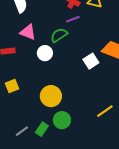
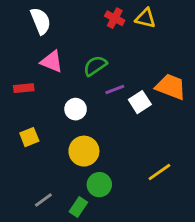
purple line: (73, 19) -> (115, 90), moved
white circle: (45, 53) -> (76, 109), moved
green rectangle: (42, 129) -> (78, 207), moved

